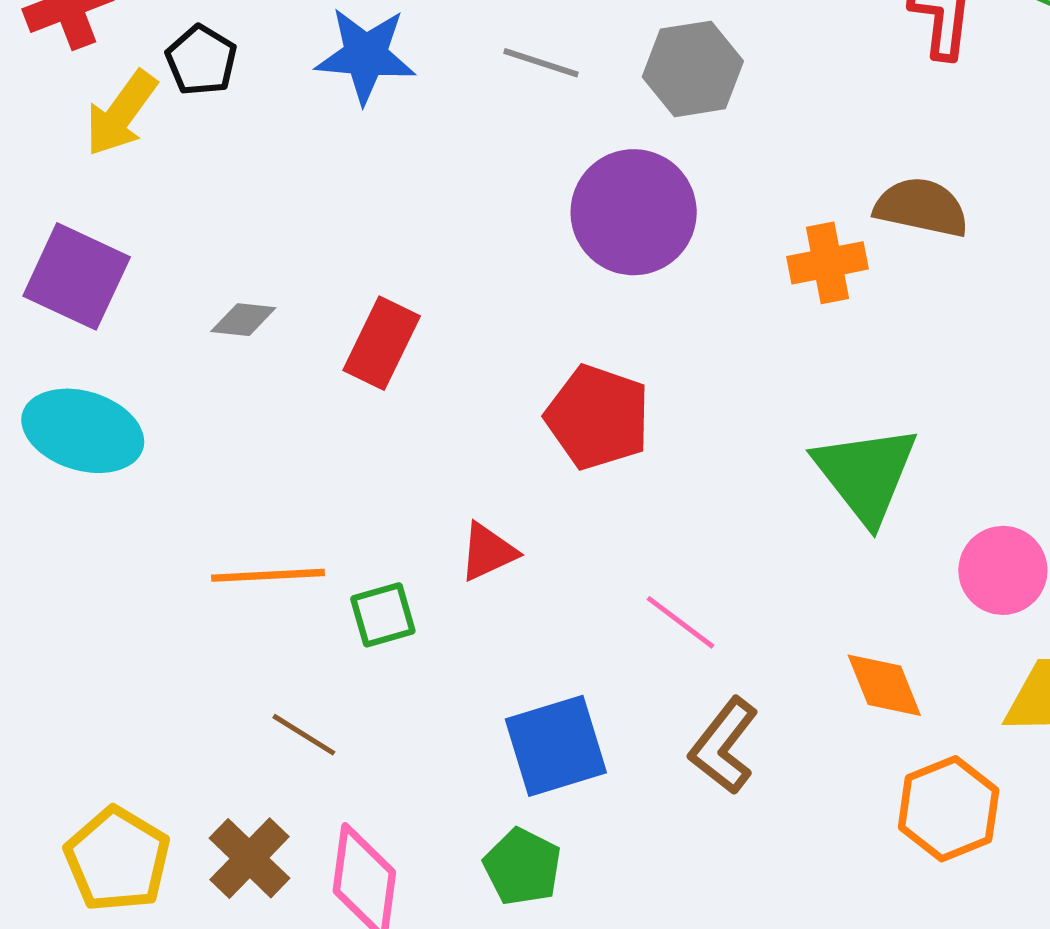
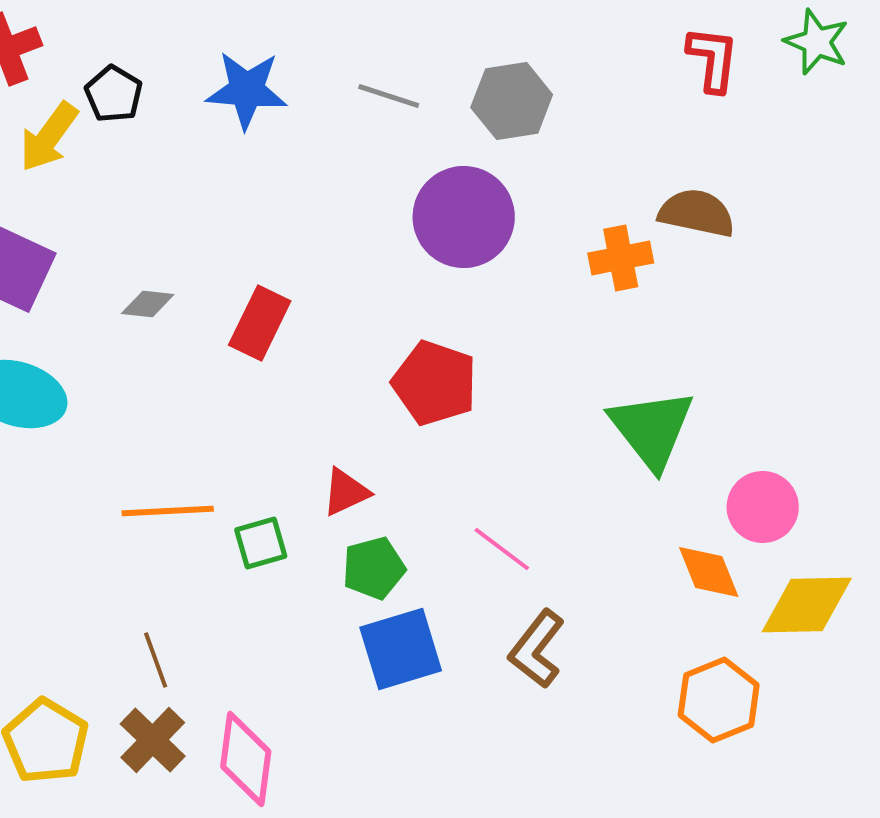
orange diamond: (884, 685) -> (709, 572), moved
brown line: (304, 735) -> (156, 660), moved, turned 38
green pentagon: (522, 867) -> (374, 568), moved, turned 30

